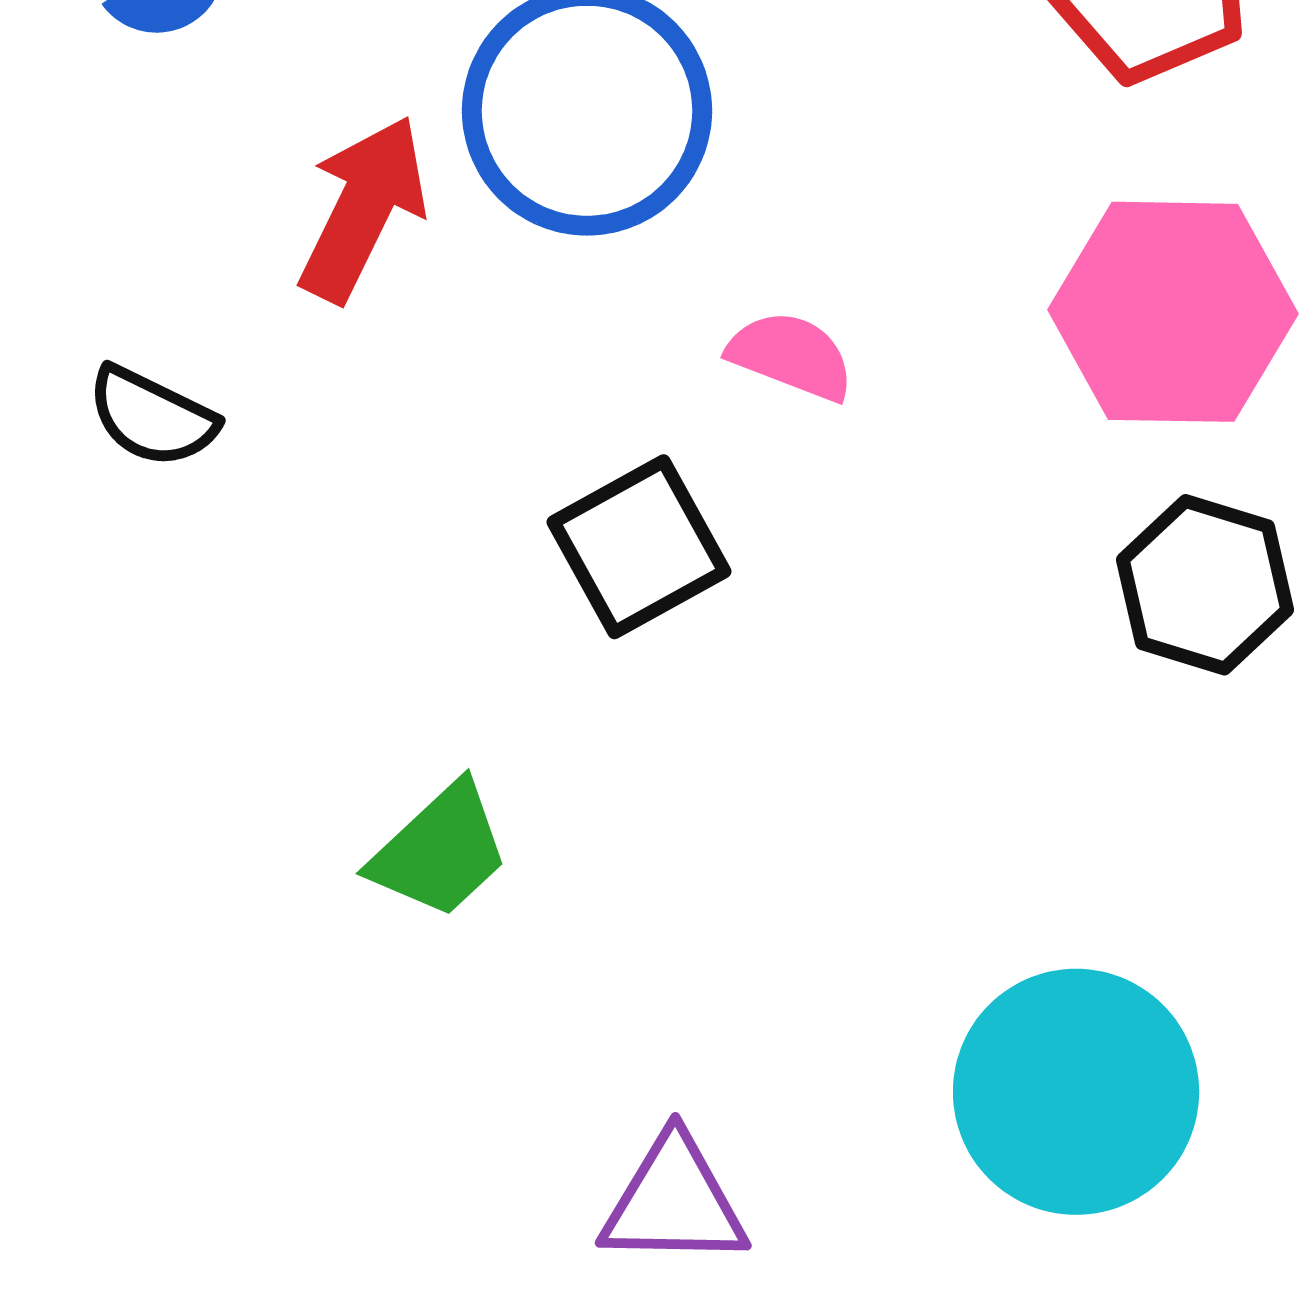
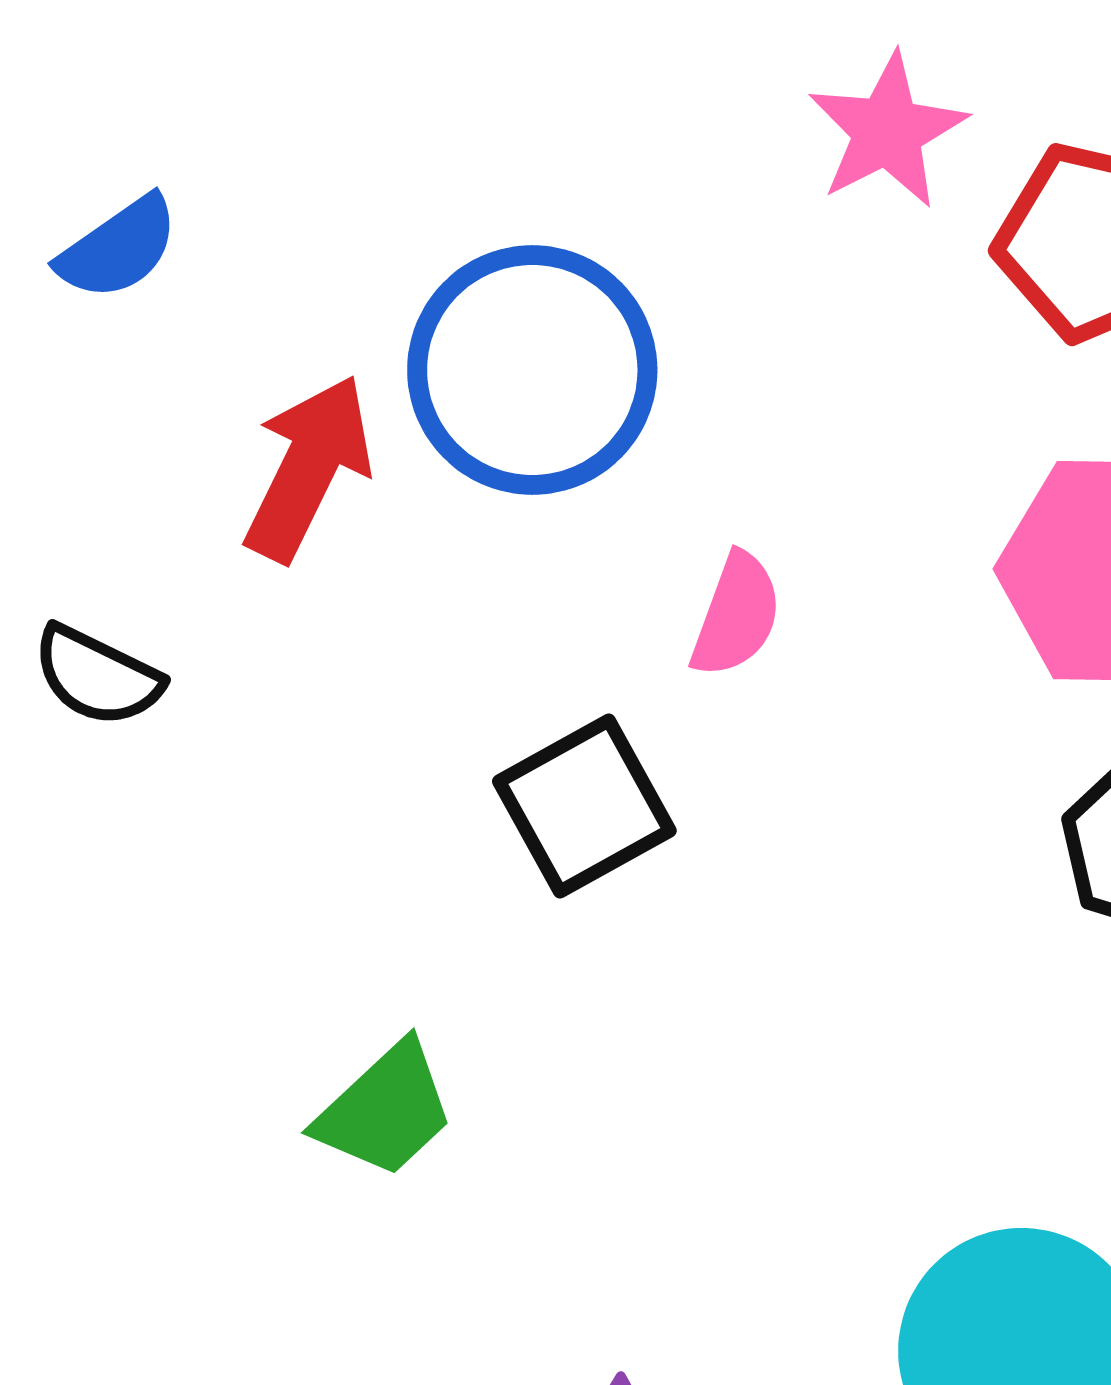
pink semicircle: (791, 356) -> (736, 615), turned 89

